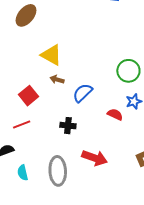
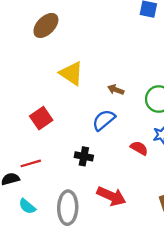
brown arrow: (57, 79) -> (116, 90), moved
red line: (22, 124) -> (31, 163), moved
cyan semicircle: (23, 173) -> (27, 206), turned -42

